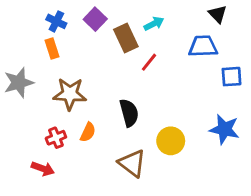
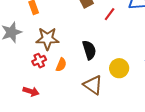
red line: (149, 62) -> (110, 14), moved
red cross: (56, 138) -> (39, 61), moved

